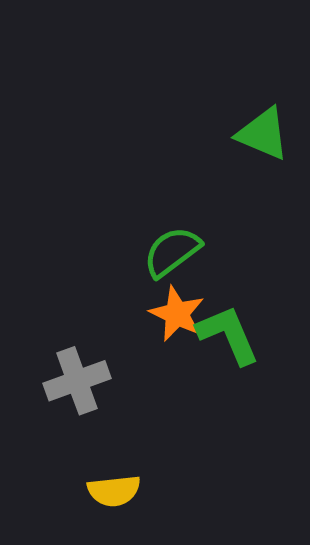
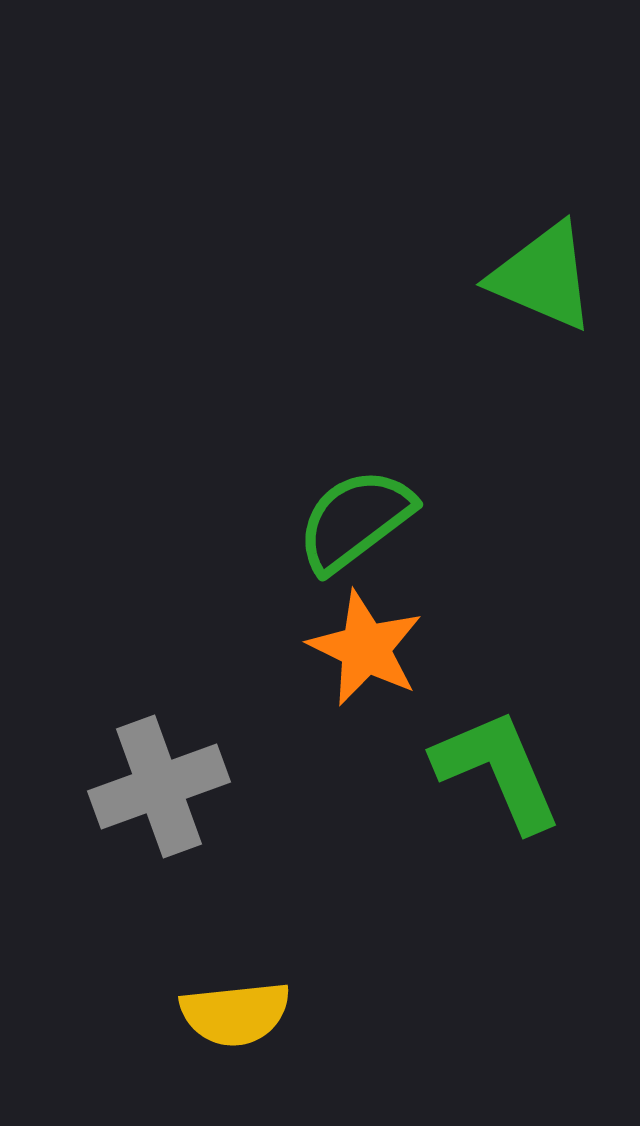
green L-shape: (228, 335) -> (498, 770), moved

